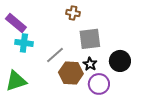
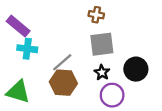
brown cross: (73, 13) -> (96, 15), moved
brown hexagon: (71, 73) -> (63, 83), moved
green triangle: (16, 81) -> (18, 92), turned 35

